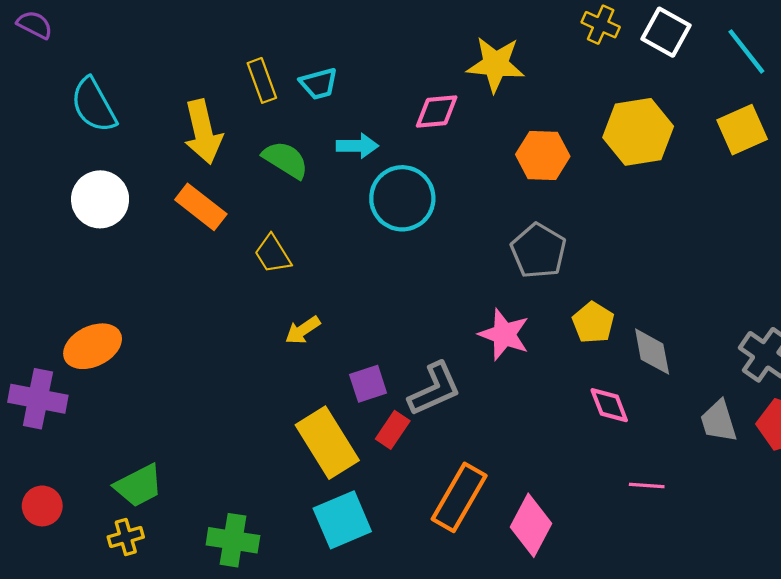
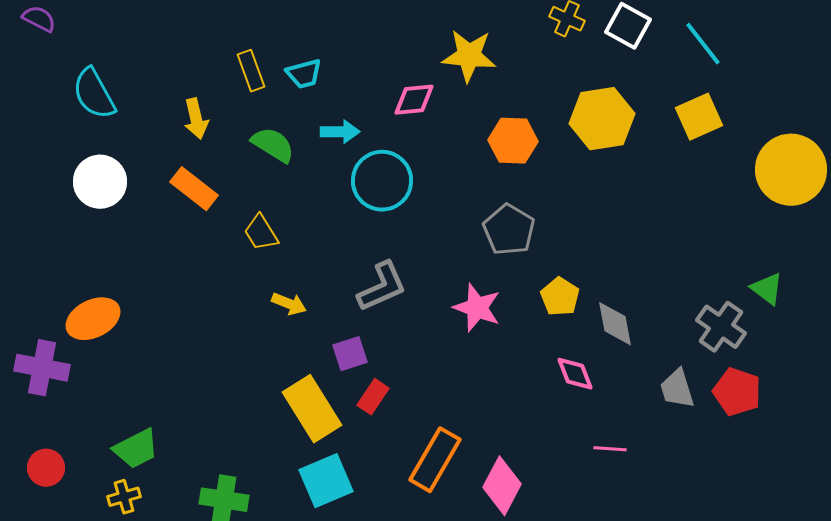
yellow arrow: (203, 132) -> (196, 119), size x0.7
yellow arrow: (303, 330) -> (289, 304), turned -124
gray L-shape: (434, 389) -> (382, 287), moved

